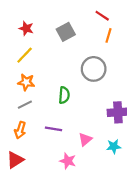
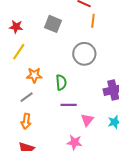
gray square: (66, 32) -> (53, 24), turned -30
orange star: (26, 82) -> (34, 75), moved
purple line: (54, 129) -> (69, 105), moved

